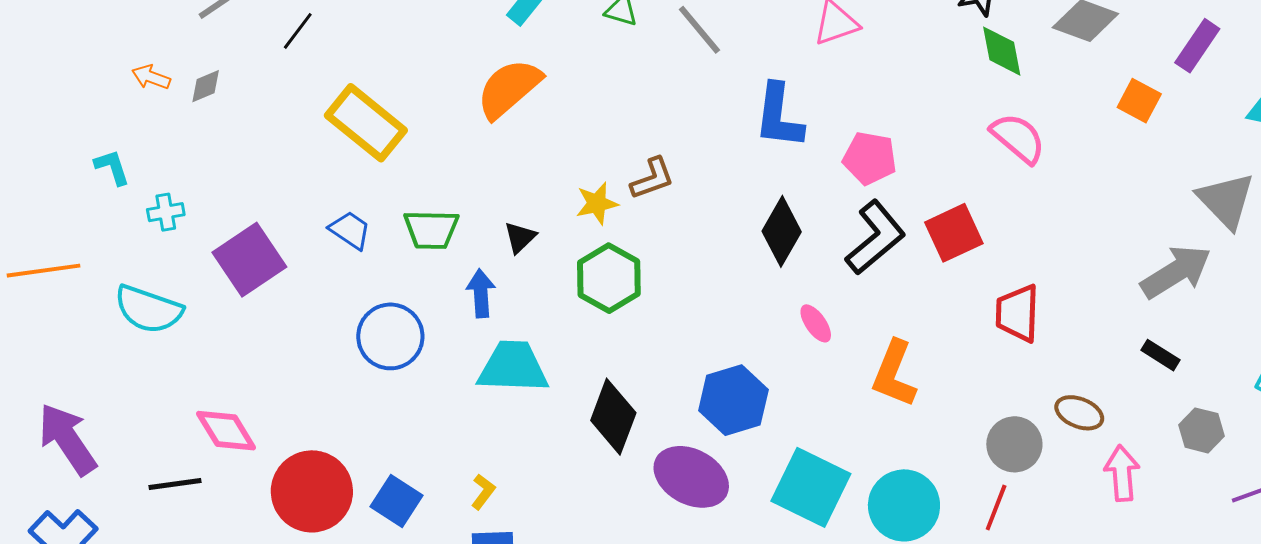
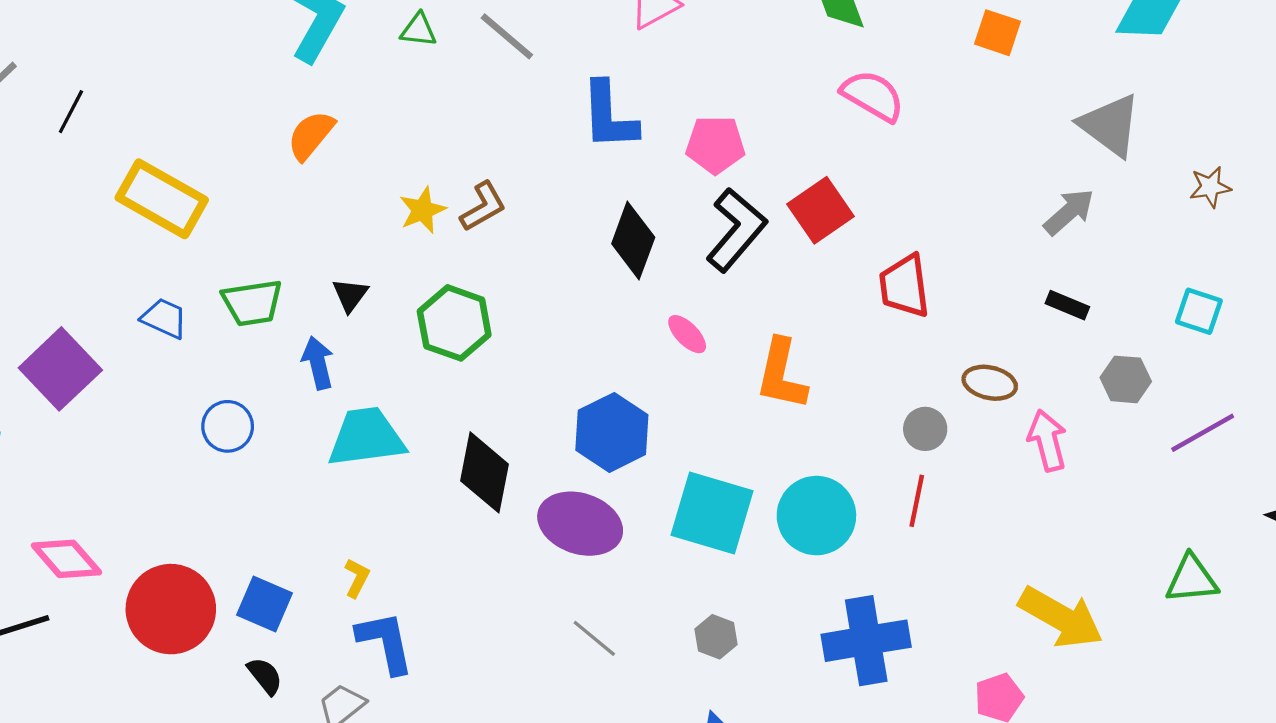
orange semicircle: (509, 88) -> (311, 135), size x0.7
yellow star: (597, 203) -> (422, 210), moved
gray arrow: (1176, 272) -> (1069, 212), size x0.7
blue circle: (390, 336) -> (228, 426), size x0.7
gray circle: (1014, 444) -> (925, 429), size x0.7

